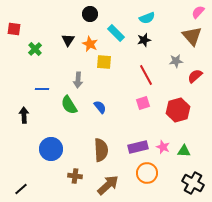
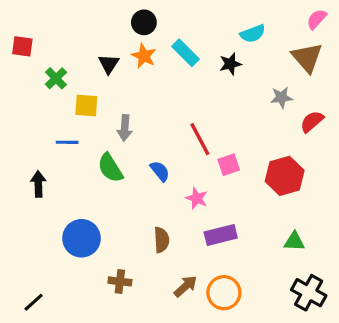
cyan semicircle: (147, 18) -> (253, 34), moved
orange star: (90, 44) -> (144, 56), moved
yellow square: (104, 62) -> (86, 106), moved
red line: (146, 75) -> (200, 139), moved
pink star: (163, 147) -> (197, 198), moved
brown semicircle: (101, 150) -> (162, 240), size x0.7
orange circle: (147, 173) -> (224, 293), moved
brown arrow: (108, 185) -> (185, 286), moved, size x0.7

